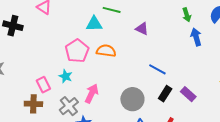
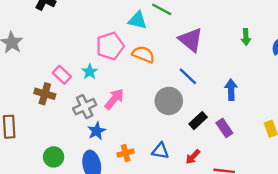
purple triangle: (142, 29) -> (191, 40), size x1.6
blue arrow: (196, 37) -> (231, 90), moved
blue line: (157, 69) -> (188, 76), moved
pink rectangle: (43, 85) -> (62, 75), turned -35
gray circle: (132, 99) -> (169, 101), moved

